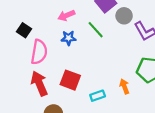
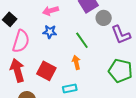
green line: (96, 30) -> (82, 40), moved
orange arrow: (124, 86) -> (76, 62), moved

